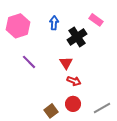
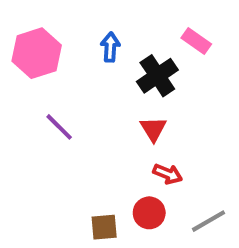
red triangle: (66, 63) -> (153, 129), moved
red arrow: (74, 81) -> (168, 174), moved
brown square: (51, 111) -> (104, 227), turned 32

